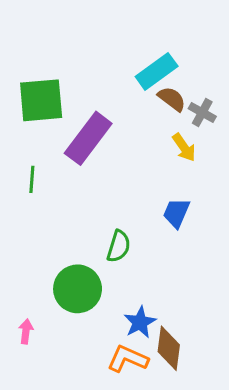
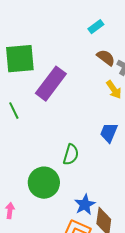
cyan rectangle: (157, 71) -> (96, 27), moved, size x0.6
green line: (32, 179) -> (14, 111), turned -30

